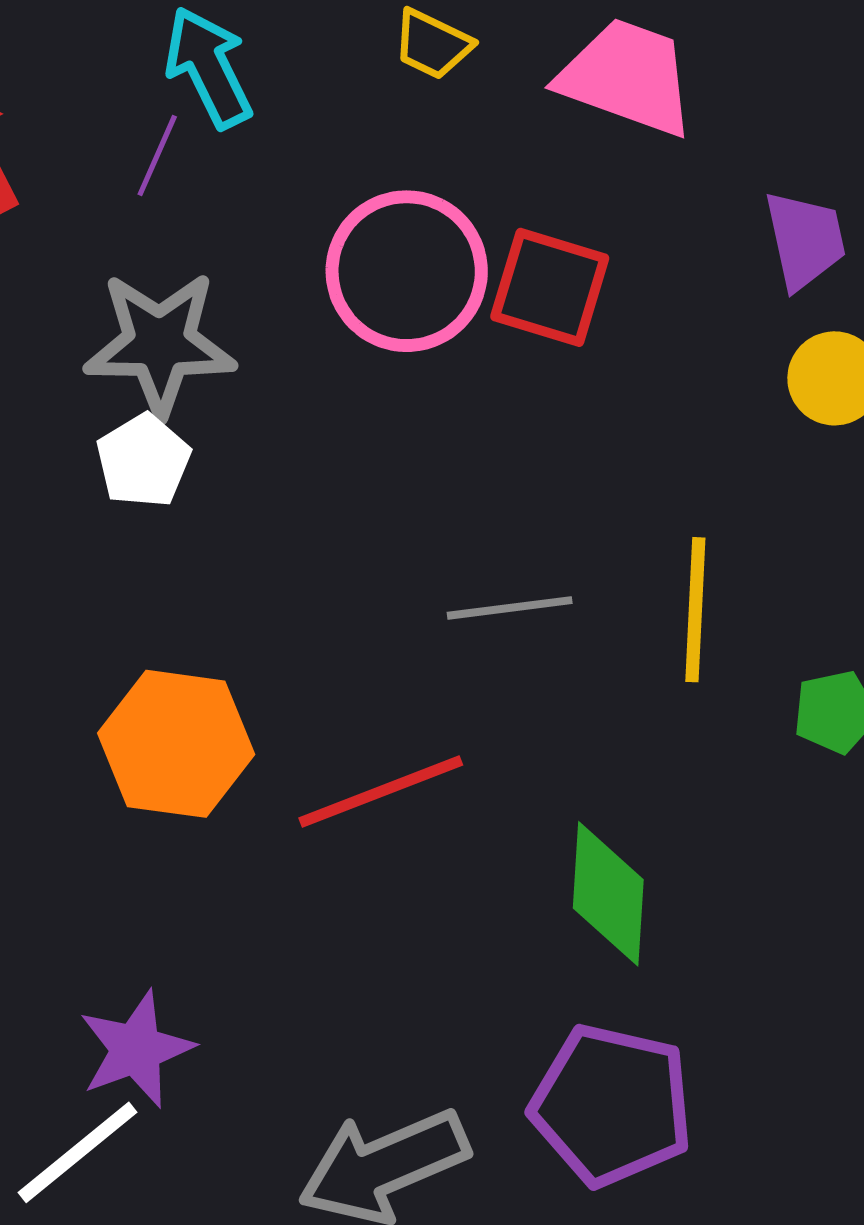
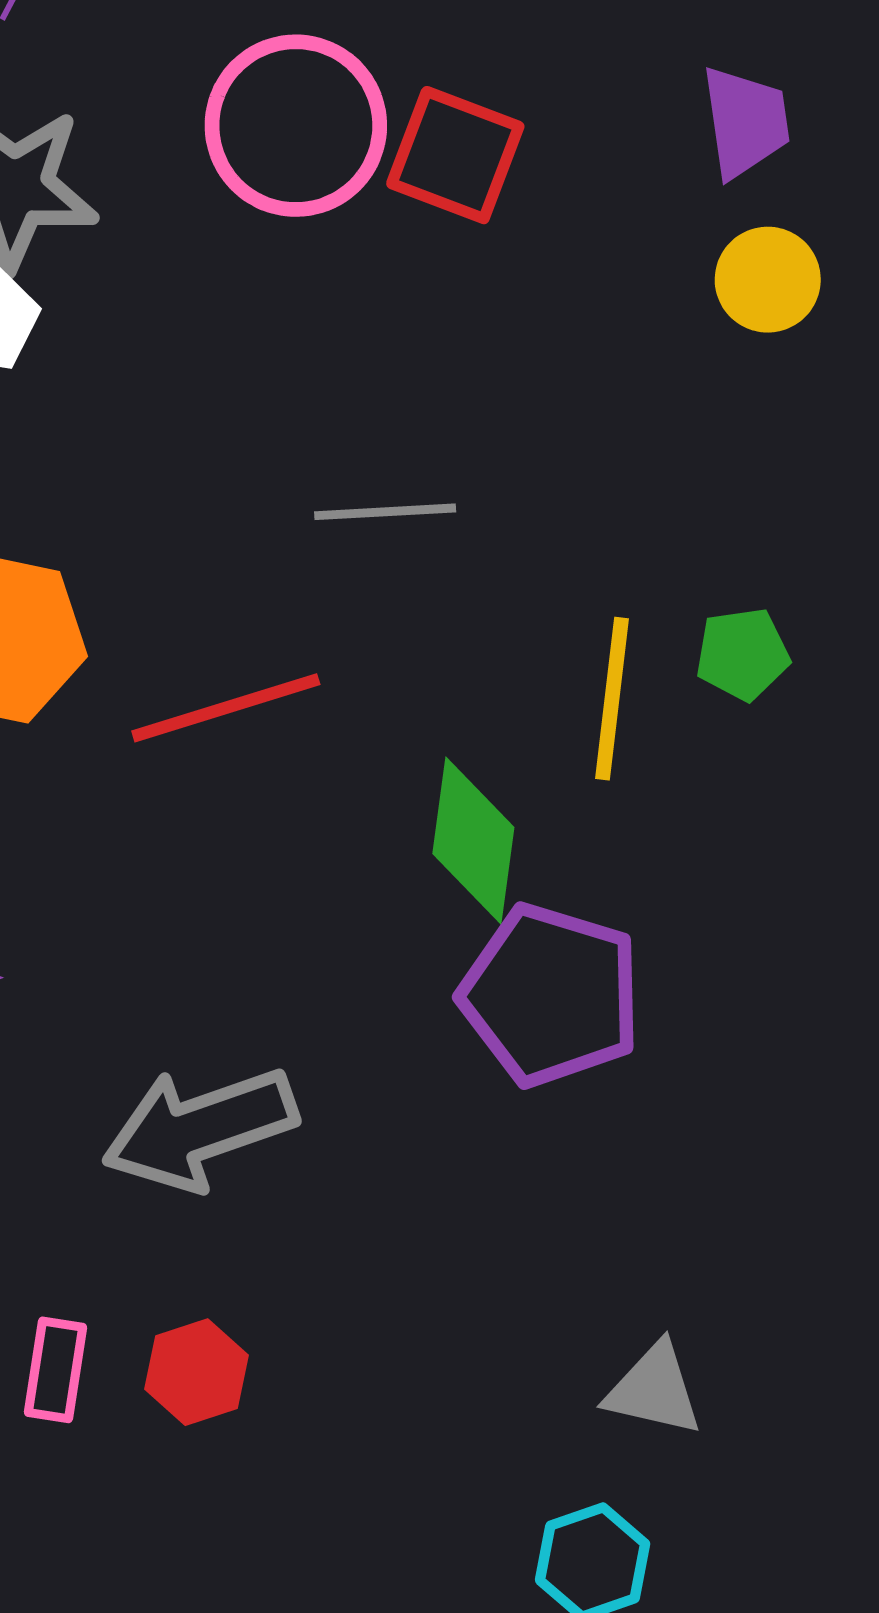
yellow line: (695, 610) -> (612, 699), moved
purple pentagon: (612, 1105) -> (551, 995), moved

